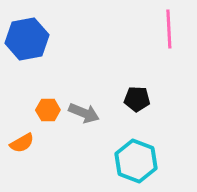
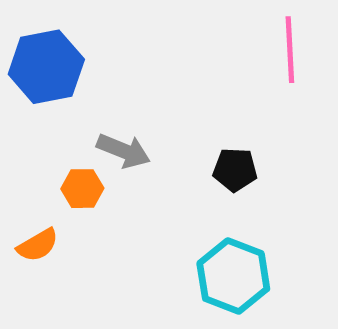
gray arrow: (84, 113) -> (123, 151), moved

